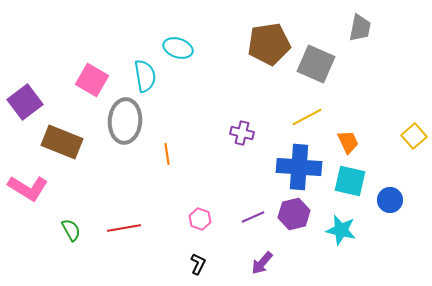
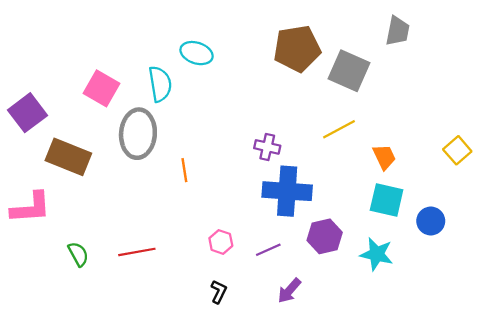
blue cross: (299, 167) -> (287, 191), moved
pink L-shape: (28, 188) -> (31, 208), turned -36
purple line: (253, 217) -> (268, 250), moved

